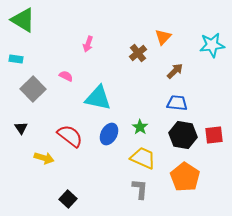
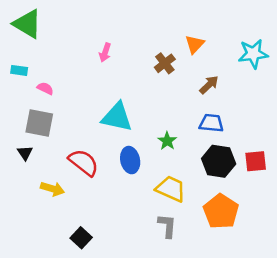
pink semicircle: (66, 76) -> (45, 88), moved
gray square: (33, 89) -> (39, 123), moved, turned -35
green star: (140, 127) -> (167, 141), moved
blue ellipse: (109, 134) -> (130, 160), turned -40

